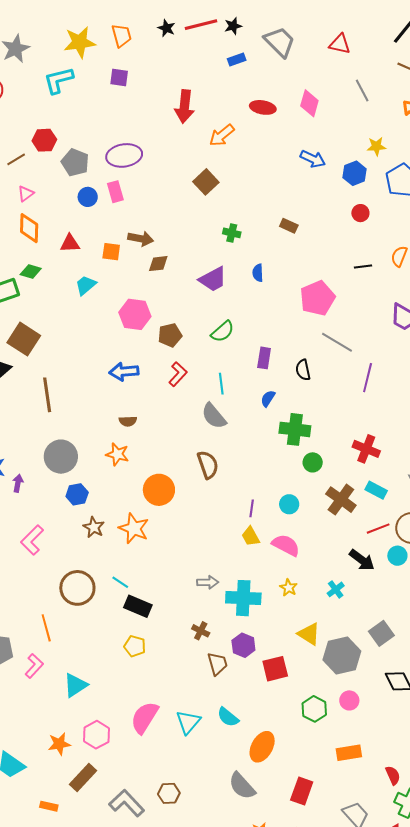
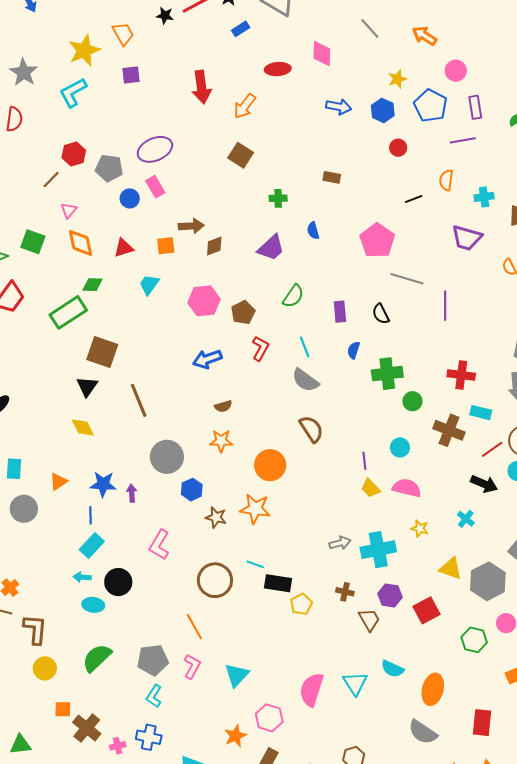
yellow pentagon: (135, 646) -> (301, 604), moved, turned -30

